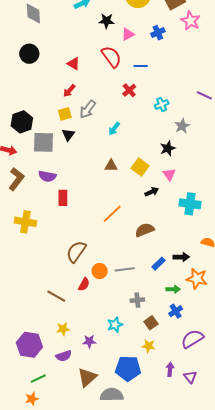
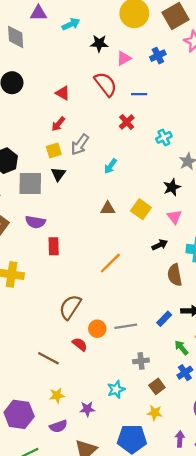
black arrow: (152, 192) -> (160, 245), moved
brown semicircle: (145, 230) -> (175, 275), moved, turned -78
red semicircle: (84, 284) -> (80, 344), turned -80
green arrow: (173, 289) -> (181, 348), turned -128

